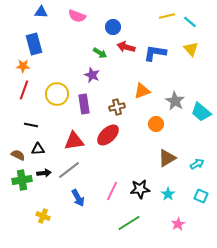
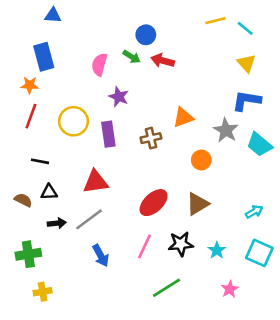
pink semicircle: (77, 16) -> (99, 64), moved, turned 84
green arrow: (100, 53) -> (132, 57), moved
blue L-shape: (155, 53) -> (246, 101), moved
red ellipse: (108, 135) -> (154, 203), moved
brown triangle: (167, 158) -> (197, 204), moved
green cross: (22, 180) -> (28, 254), moved
cyan square: (201, 196) -> (259, 253), size x1.5
yellow cross: (43, 216) -> (43, 292), moved, turned -32

